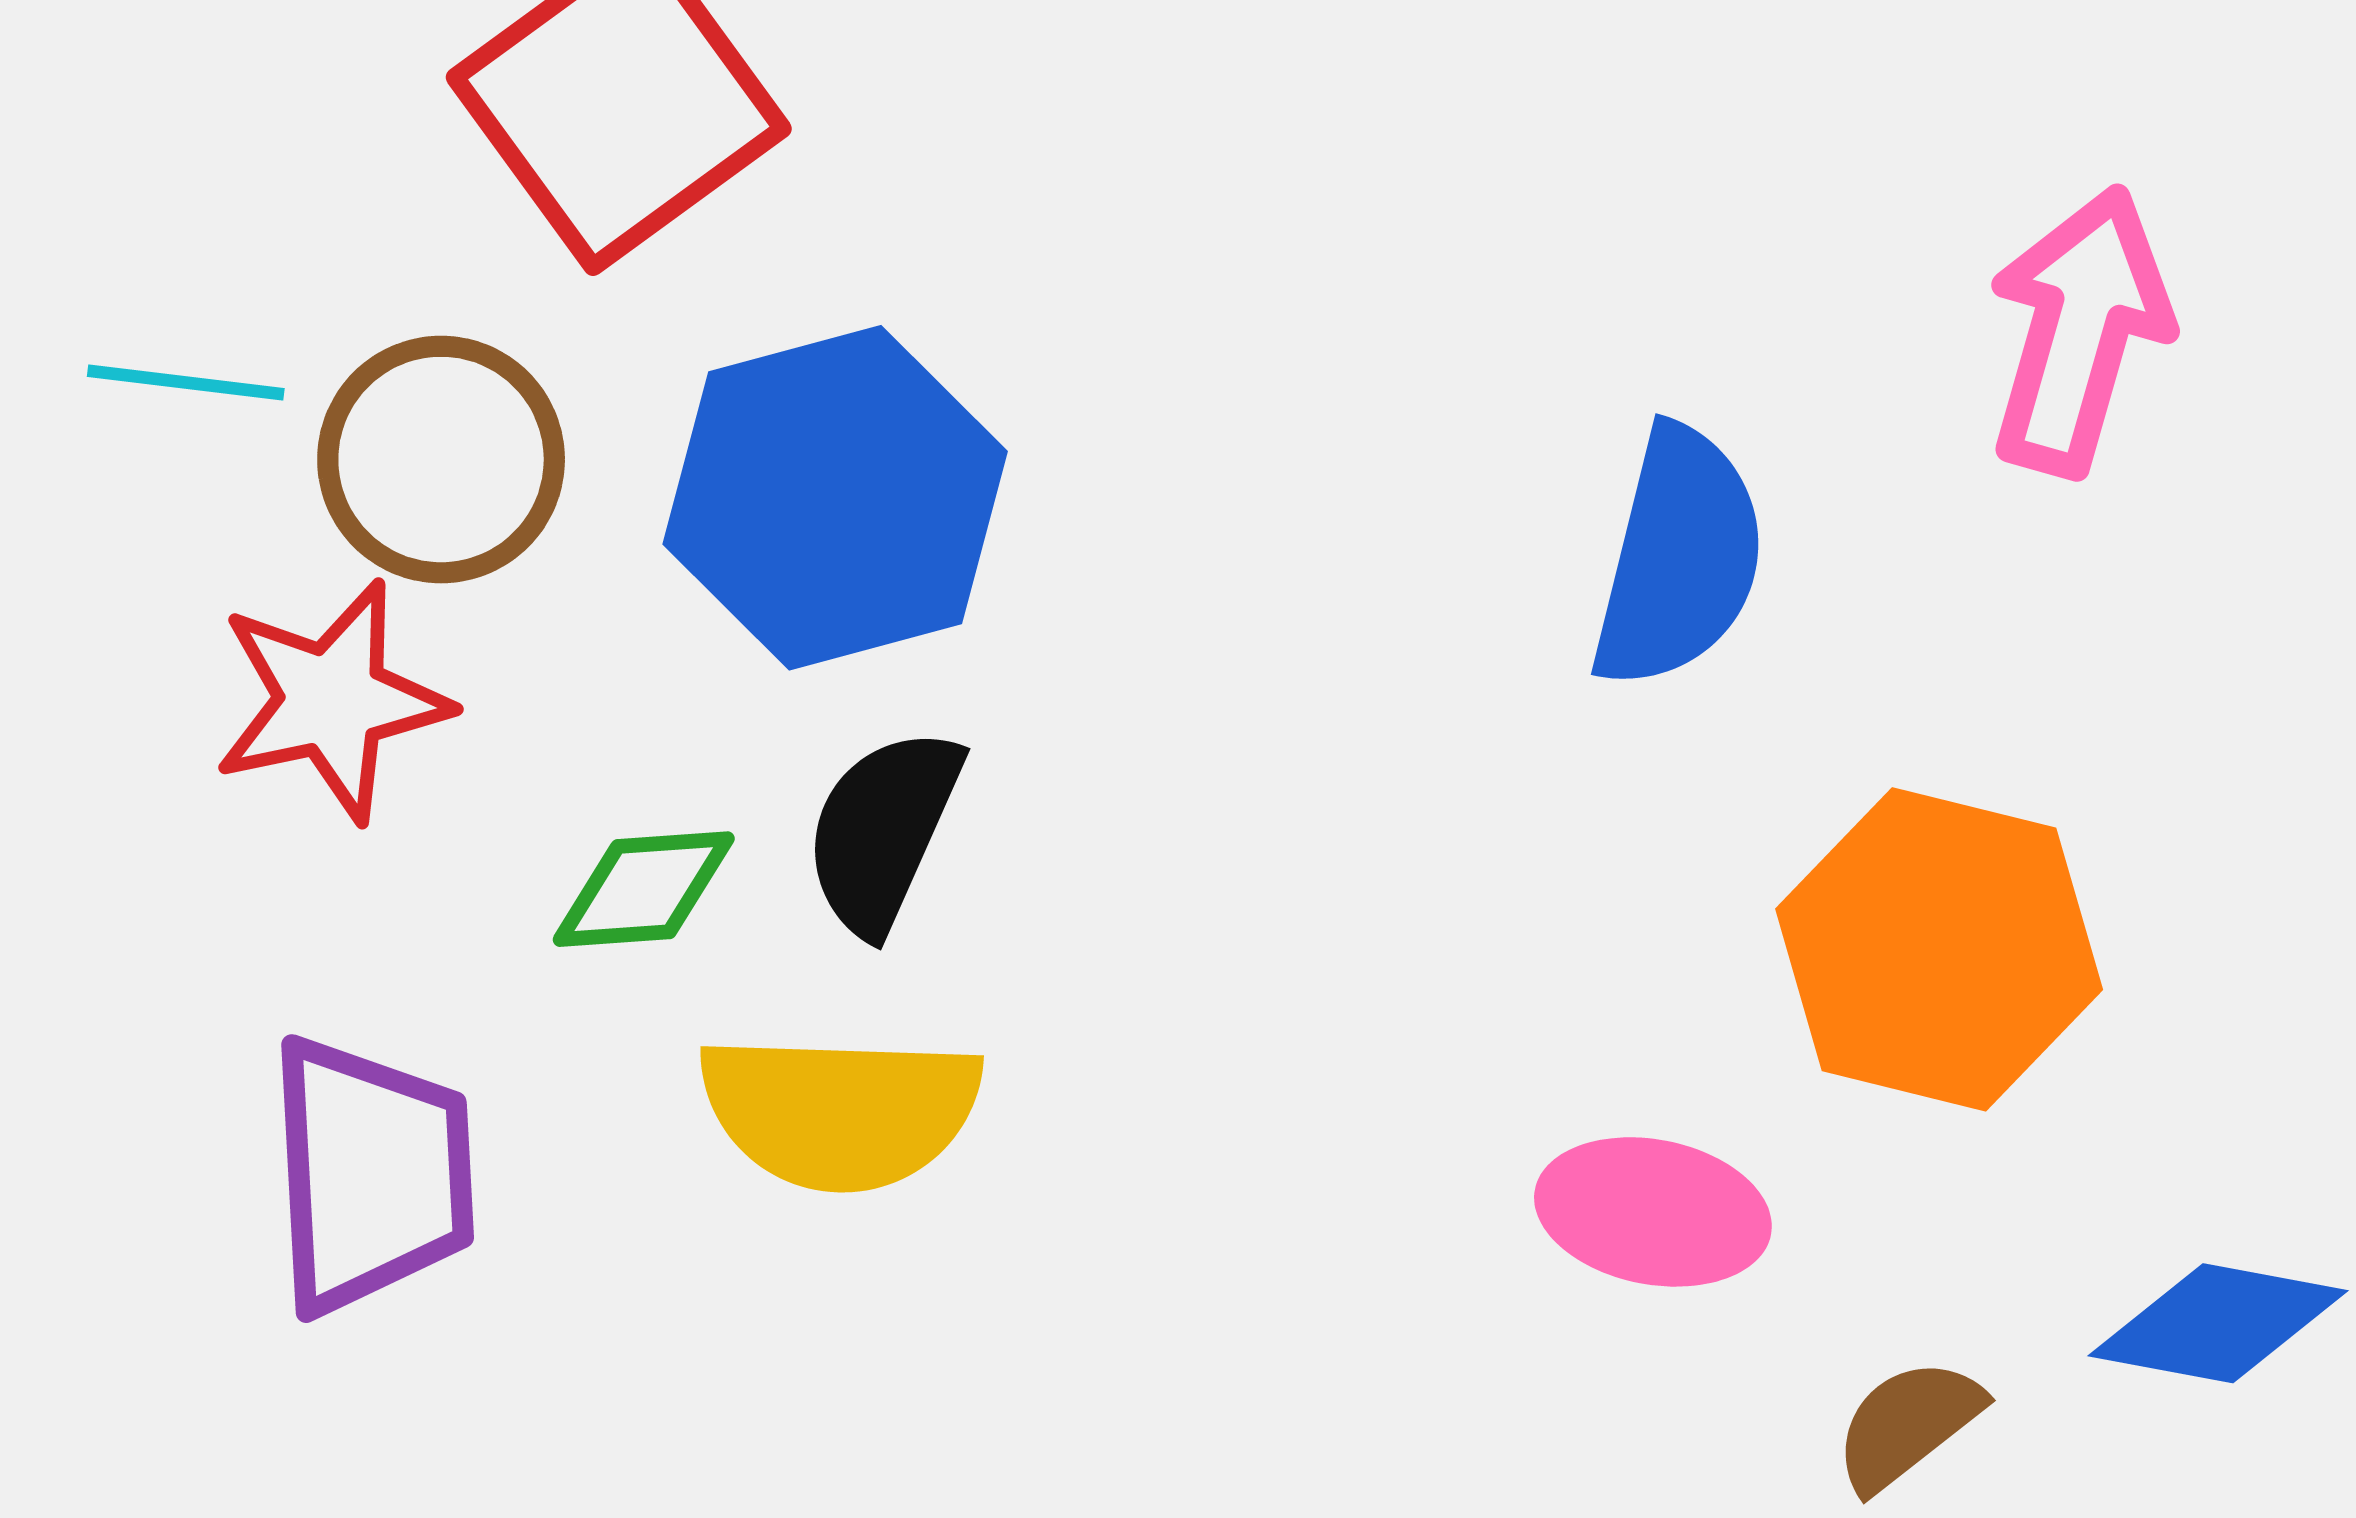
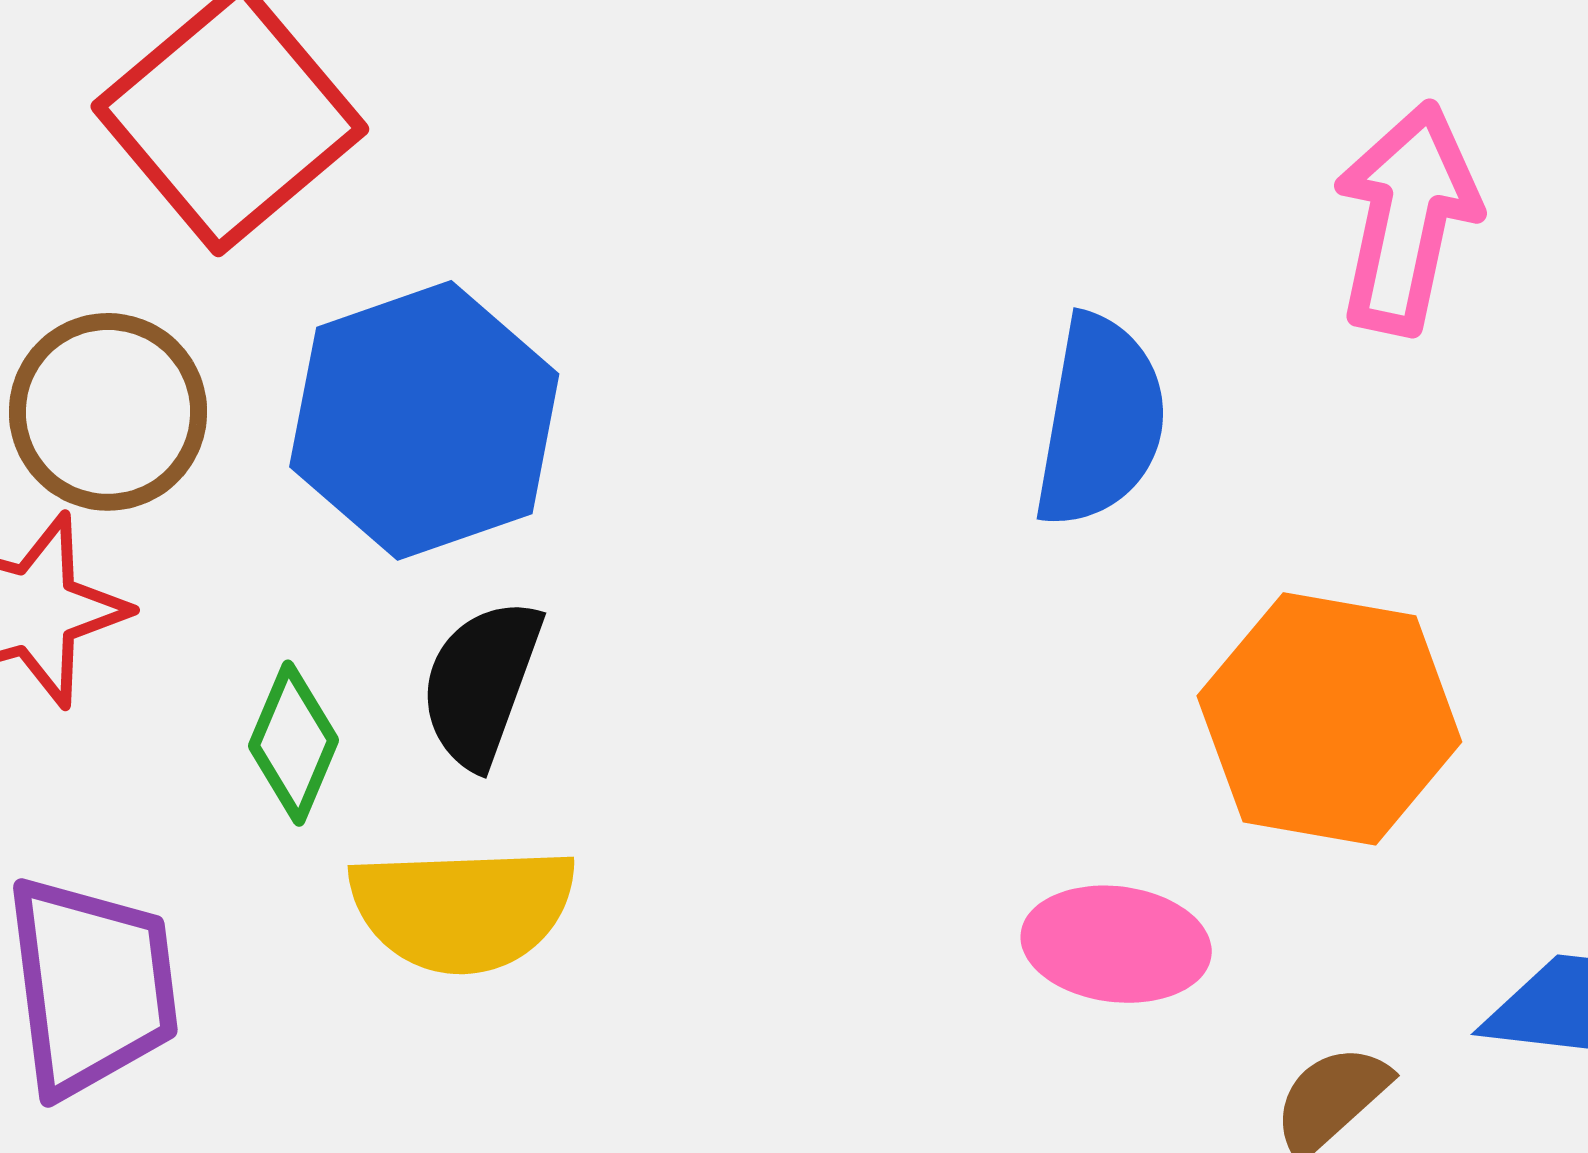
green diamond: (644, 889) -> (294, 743), turned -59

